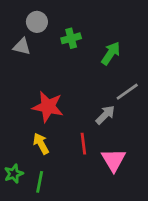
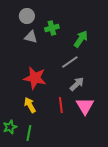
gray triangle: (22, 46) -> (31, 37), moved
gray line: (127, 92) -> (70, 62), moved
pink triangle: (113, 160) -> (85, 106), moved

